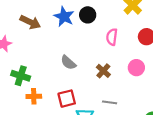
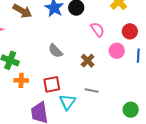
pink semicircle: (112, 37) -> (98, 30), turned 133
pink circle: (136, 68) -> (117, 51), moved

